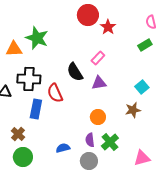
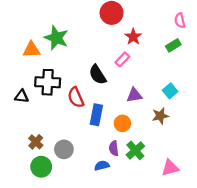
red star: (108, 27) -> (133, 37), moved
purple triangle: (99, 83) -> (134, 95), moved
blue rectangle: (36, 109) -> (96, 115), moved
blue semicircle: (63, 148) -> (102, 166), moved
gray circle: (89, 161) -> (64, 149), moved

